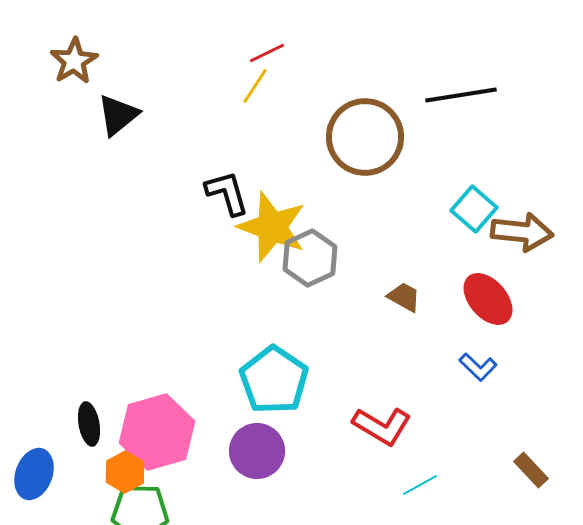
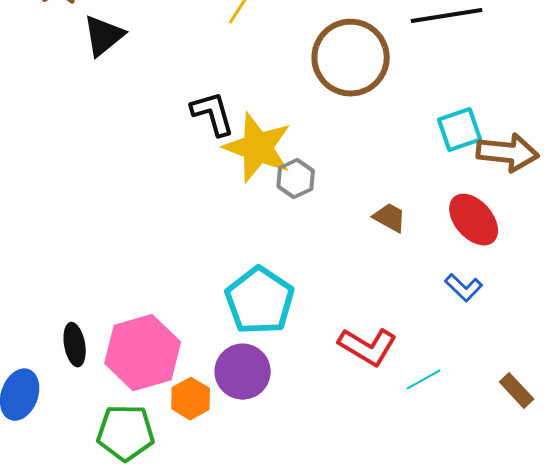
cyan square: (474, 209) -> (460, 130), turned 30
gray hexagon: (310, 258) -> (296, 179), size x0.7
orange hexagon: (125, 472) -> (191, 399), moved
cyan line: (420, 485) -> (424, 380), moved

